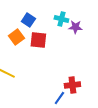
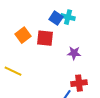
blue square: (28, 20) -> (56, 18), moved
purple star: (75, 27) -> (74, 53), moved

